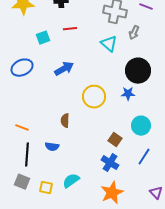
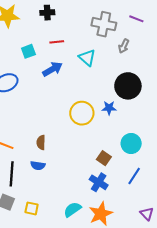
cyan triangle: (109, 44) -> (87, 58), moved
blue arrow: (64, 69) -> (53, 69), moved
blue star: (128, 94) -> (109, 108), moved
brown semicircle: (65, 121) -> (41, 142), moved
cyan semicircle: (71, 181) -> (72, 210), moved

